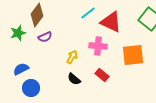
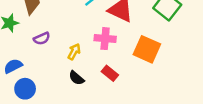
purple semicircle: (45, 37) -> (42, 39), moved
orange square: (133, 55) -> (147, 49), turned 30

